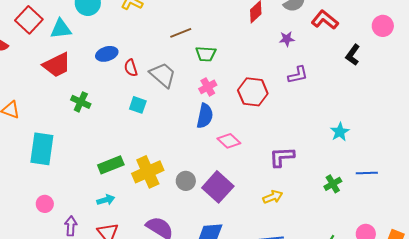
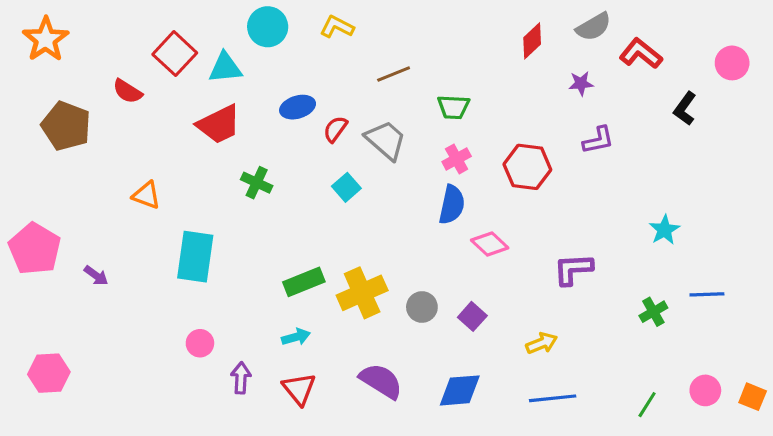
brown line: (181, 33) -> (394, 74), moved
red semicircle: (131, 68) -> (335, 129), turned 54
cyan square: (138, 105) -> (346, 187), turned 30
purple square: (218, 187) -> (472, 316), size x0.6
yellow arrow: (273, 197) -> (542, 343), moved

